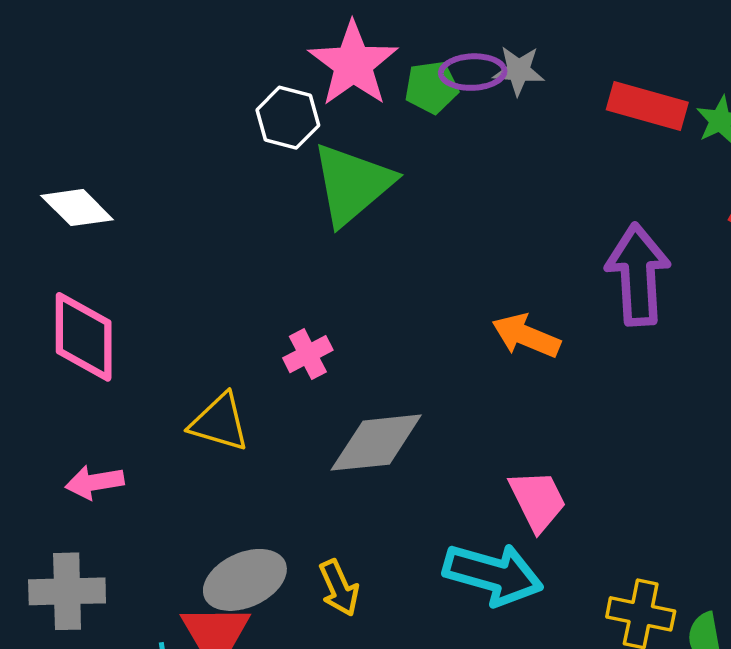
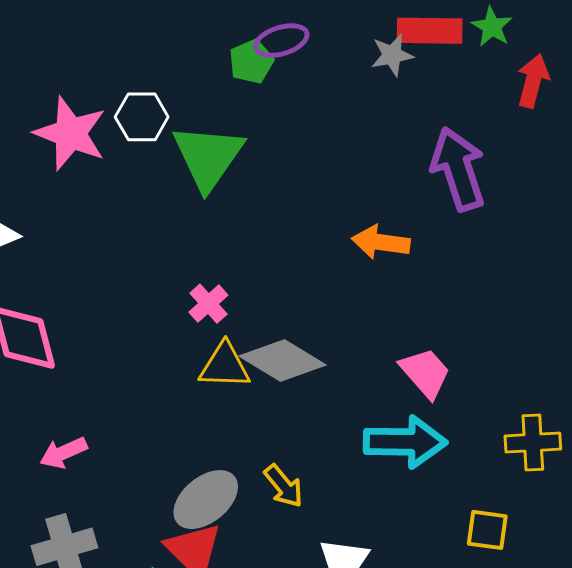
pink star: (353, 64) -> (70, 133), moved
gray star: (518, 71) -> (392, 55), moved
yellow triangle: (219, 422) -> (225, 366), moved
gray diamond: (376, 443) -> (282, 360), turned 52

